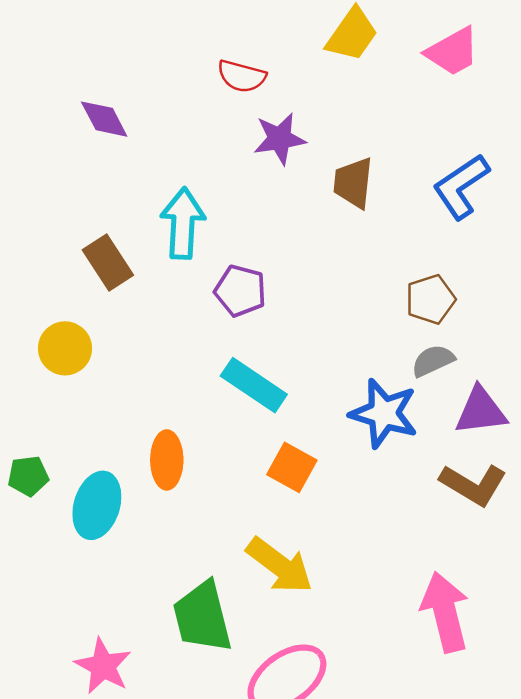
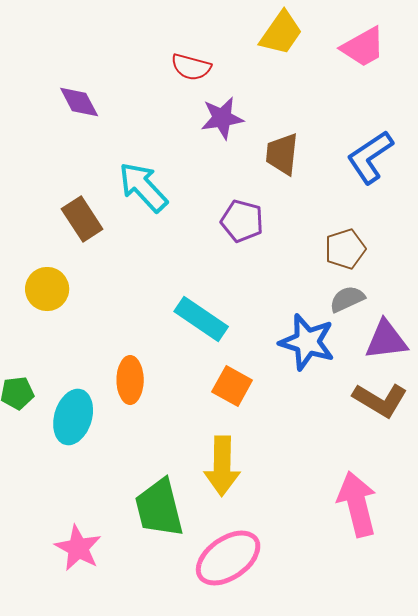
cyan arrow: (183, 223) -> (143, 187), turned -46
purple pentagon: (240, 291) -> (242, 221), moved
yellow arrow: (280, 565) -> (222, 466), turned 54

